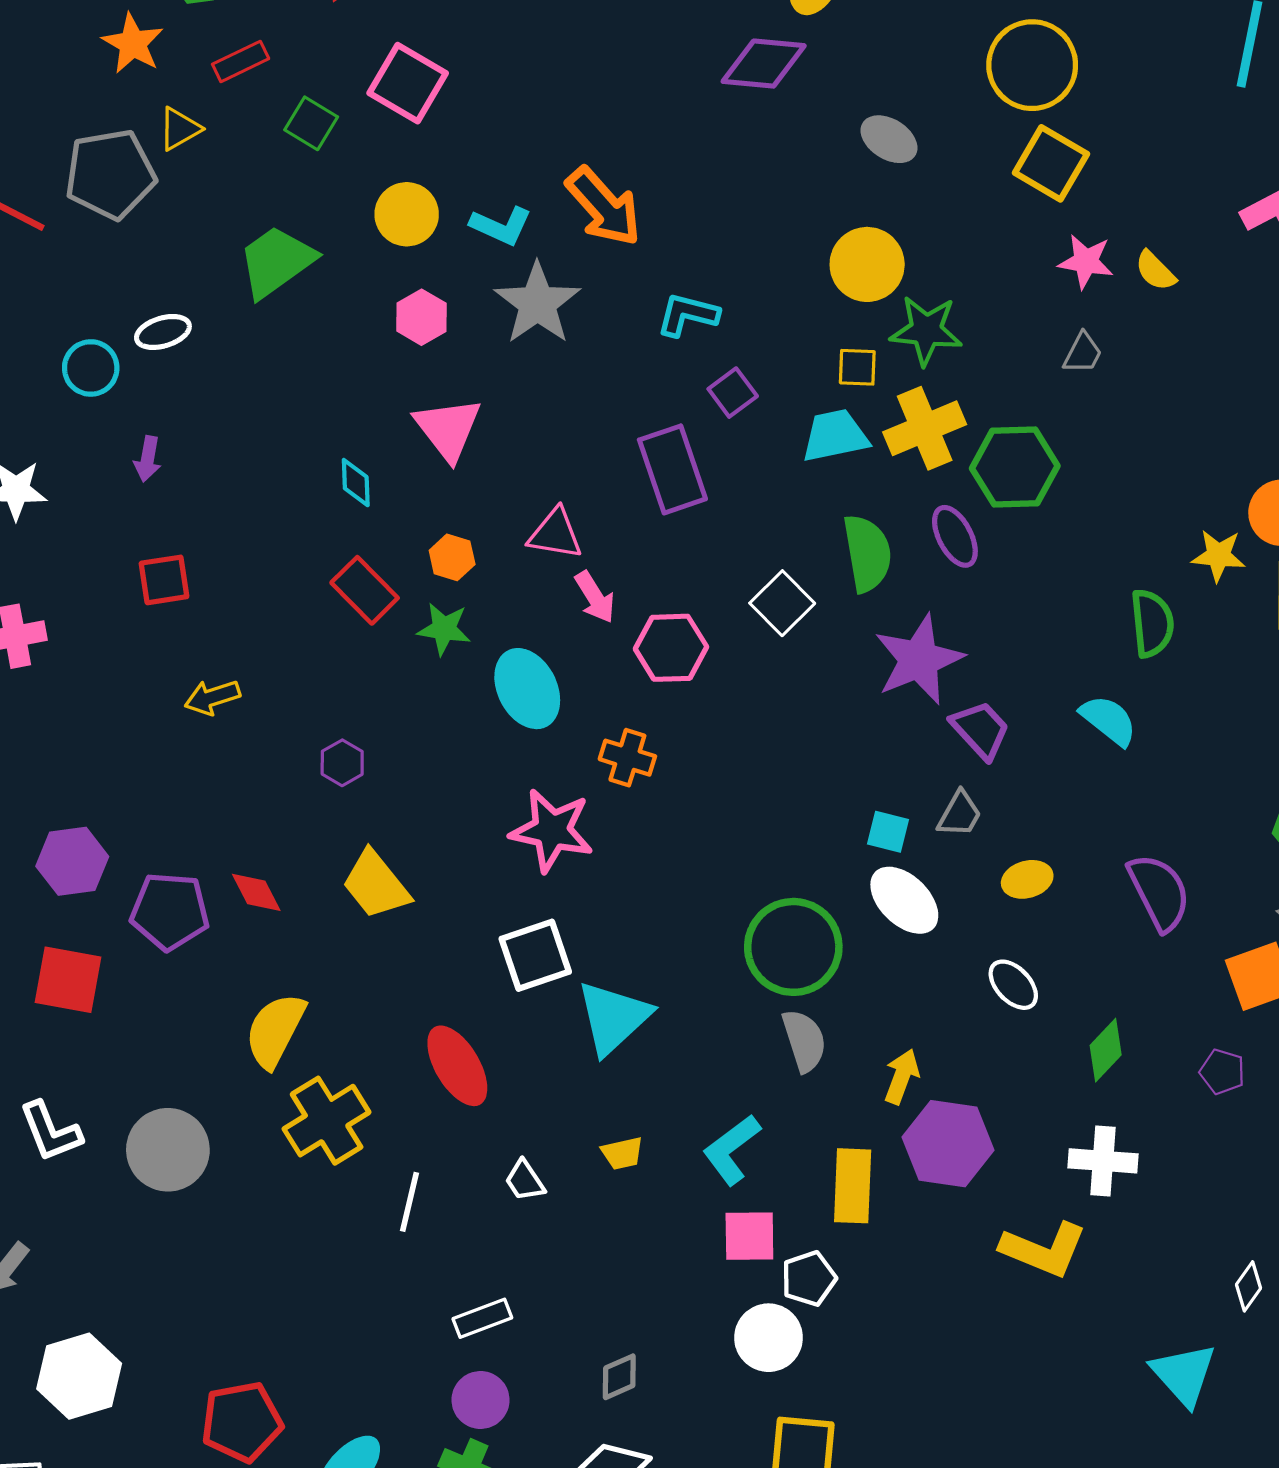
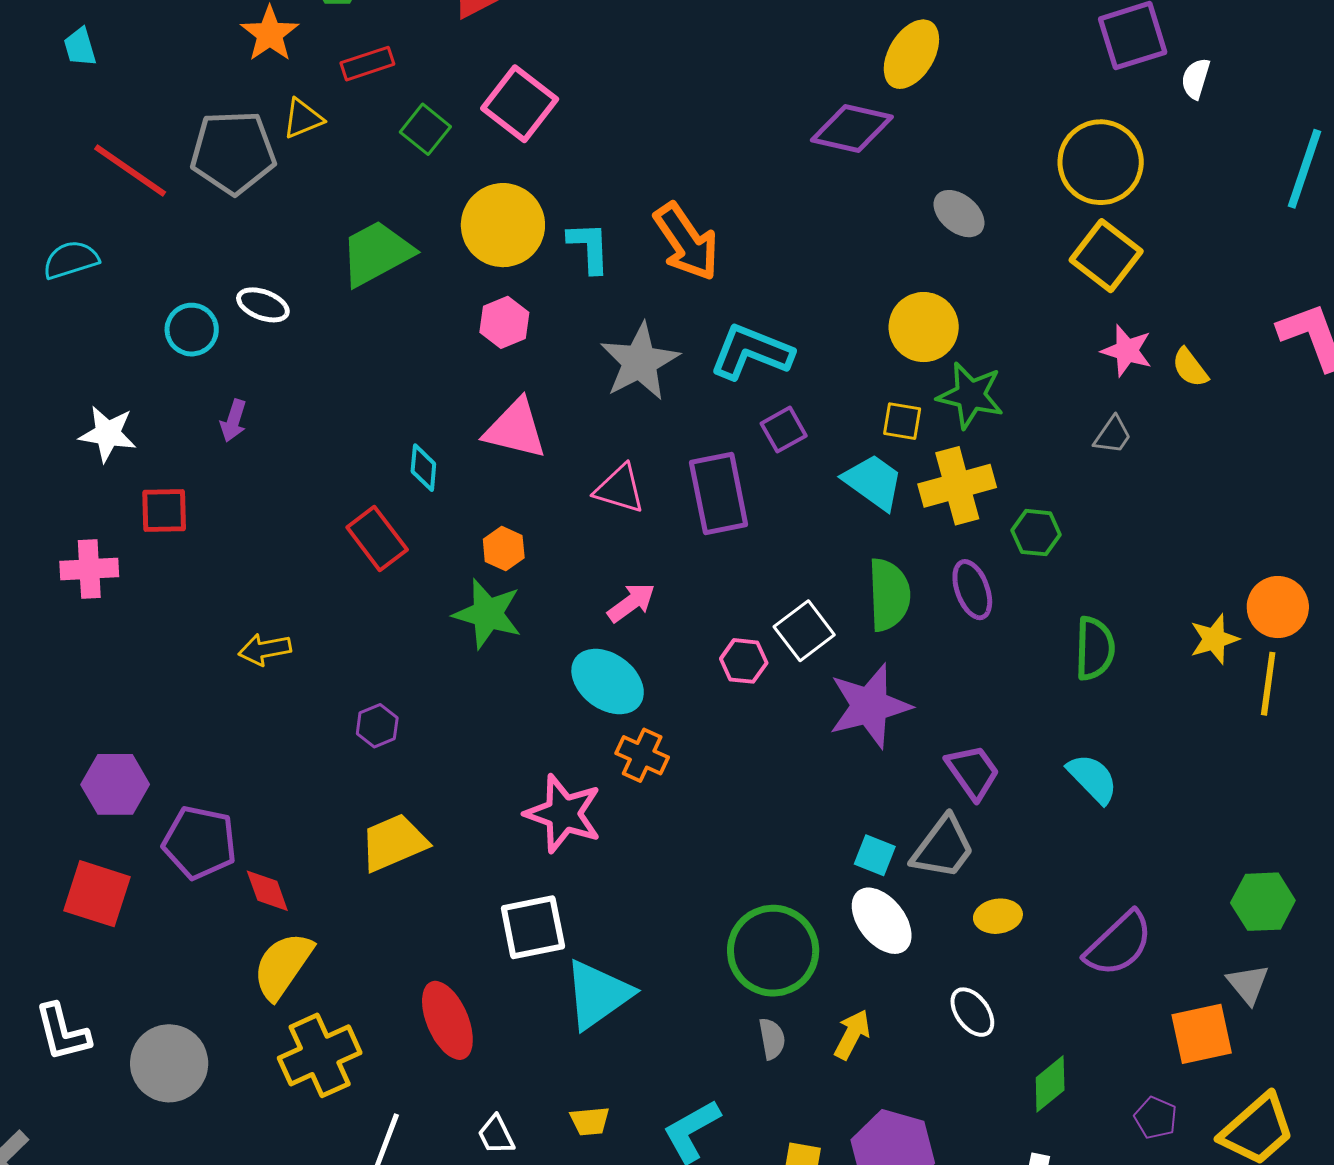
yellow circle: (407, 214) -> (503, 225), size x1.4
cyan L-shape: (501, 226) -> (589, 247), turned -124
gray star: (537, 303) -> (640, 362), moved
cyan L-shape: (688, 315) -> (751, 352), size x1.4
white ellipse: (163, 332) -> (263, 305), turned 30
pink triangle: (448, 429) -> (515, 429), turned -46
cyan trapezoid: (835, 436) -> (873, 482), turned 40
green hexagon: (1015, 467) -> (1036, 533), size x0.6
pink triangle: (555, 534) -> (620, 489), moved
yellow star: (1219, 556) -> (1214, 639), turned -30
red square: (164, 580) -> (164, 510), moved
red rectangle: (365, 590) -> (377, 539), moved
pink arrow: (595, 597) -> (631, 603), turned -102
green semicircle: (1152, 623) -> (1095, 648), moved
green star: (444, 629) -> (488, 614), size x1.4
pink hexagon: (671, 648) -> (744, 661), moved, size x0.7
purple star: (919, 660) -> (870, 706), moved
cyan ellipse: (527, 689) -> (608, 682), moved, turned -34
gray trapezoid: (960, 814) -> (943, 848), size x1.5
yellow trapezoid: (376, 885) -> (394, 843), turned 98
red diamond: (256, 892) -> (267, 891), moved
purple semicircle: (1159, 892) -> (1119, 944), turned 66
gray semicircle: (804, 1041) -> (772, 1039), size x0.7
yellow arrow: (902, 1077) -> (852, 1034), moved

